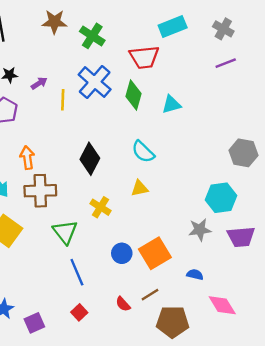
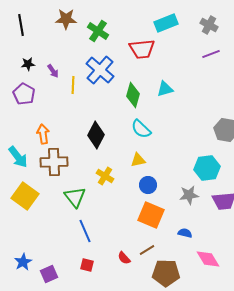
purple arrow: (39, 83) -> (53, 71), turned 88
green diamond: (134, 95) -> (133, 95), moved
blue circle: (122, 253) -> (148, 185), moved
orange square: (155, 253) -> (151, 215), turned -36
red square: (79, 312) -> (87, 265), turned -32

